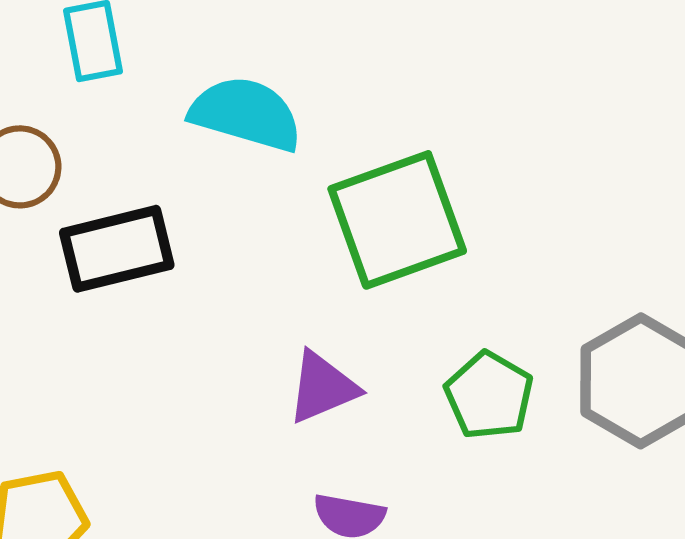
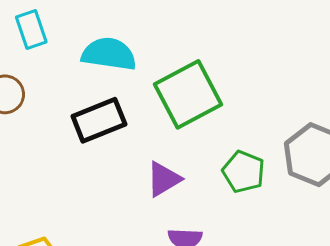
black rectangle: (117, 249) -> (99, 120), moved

